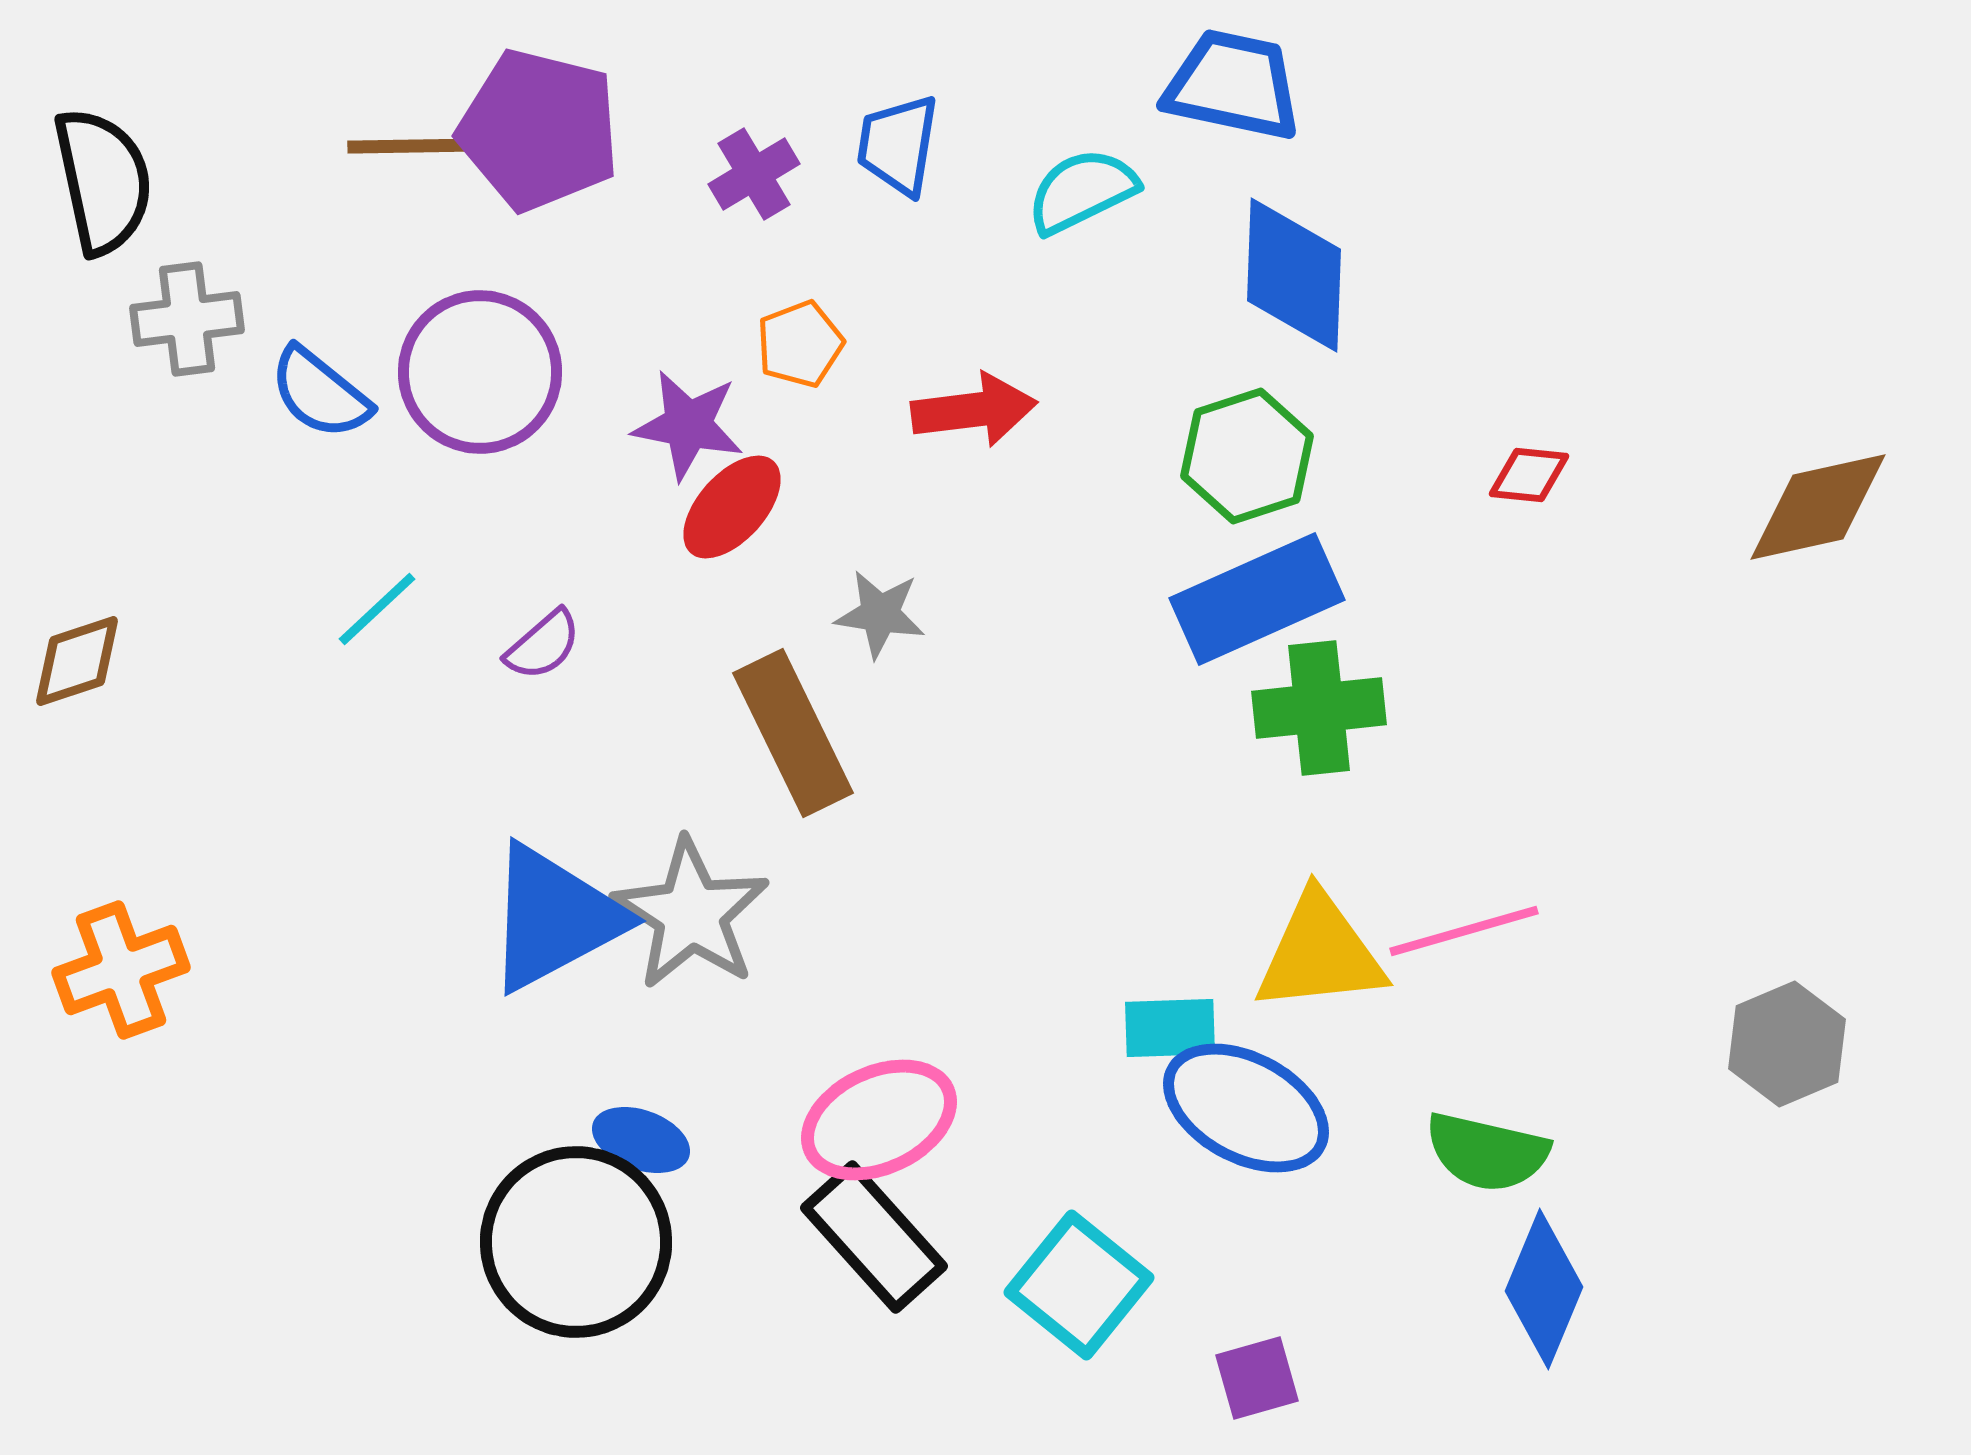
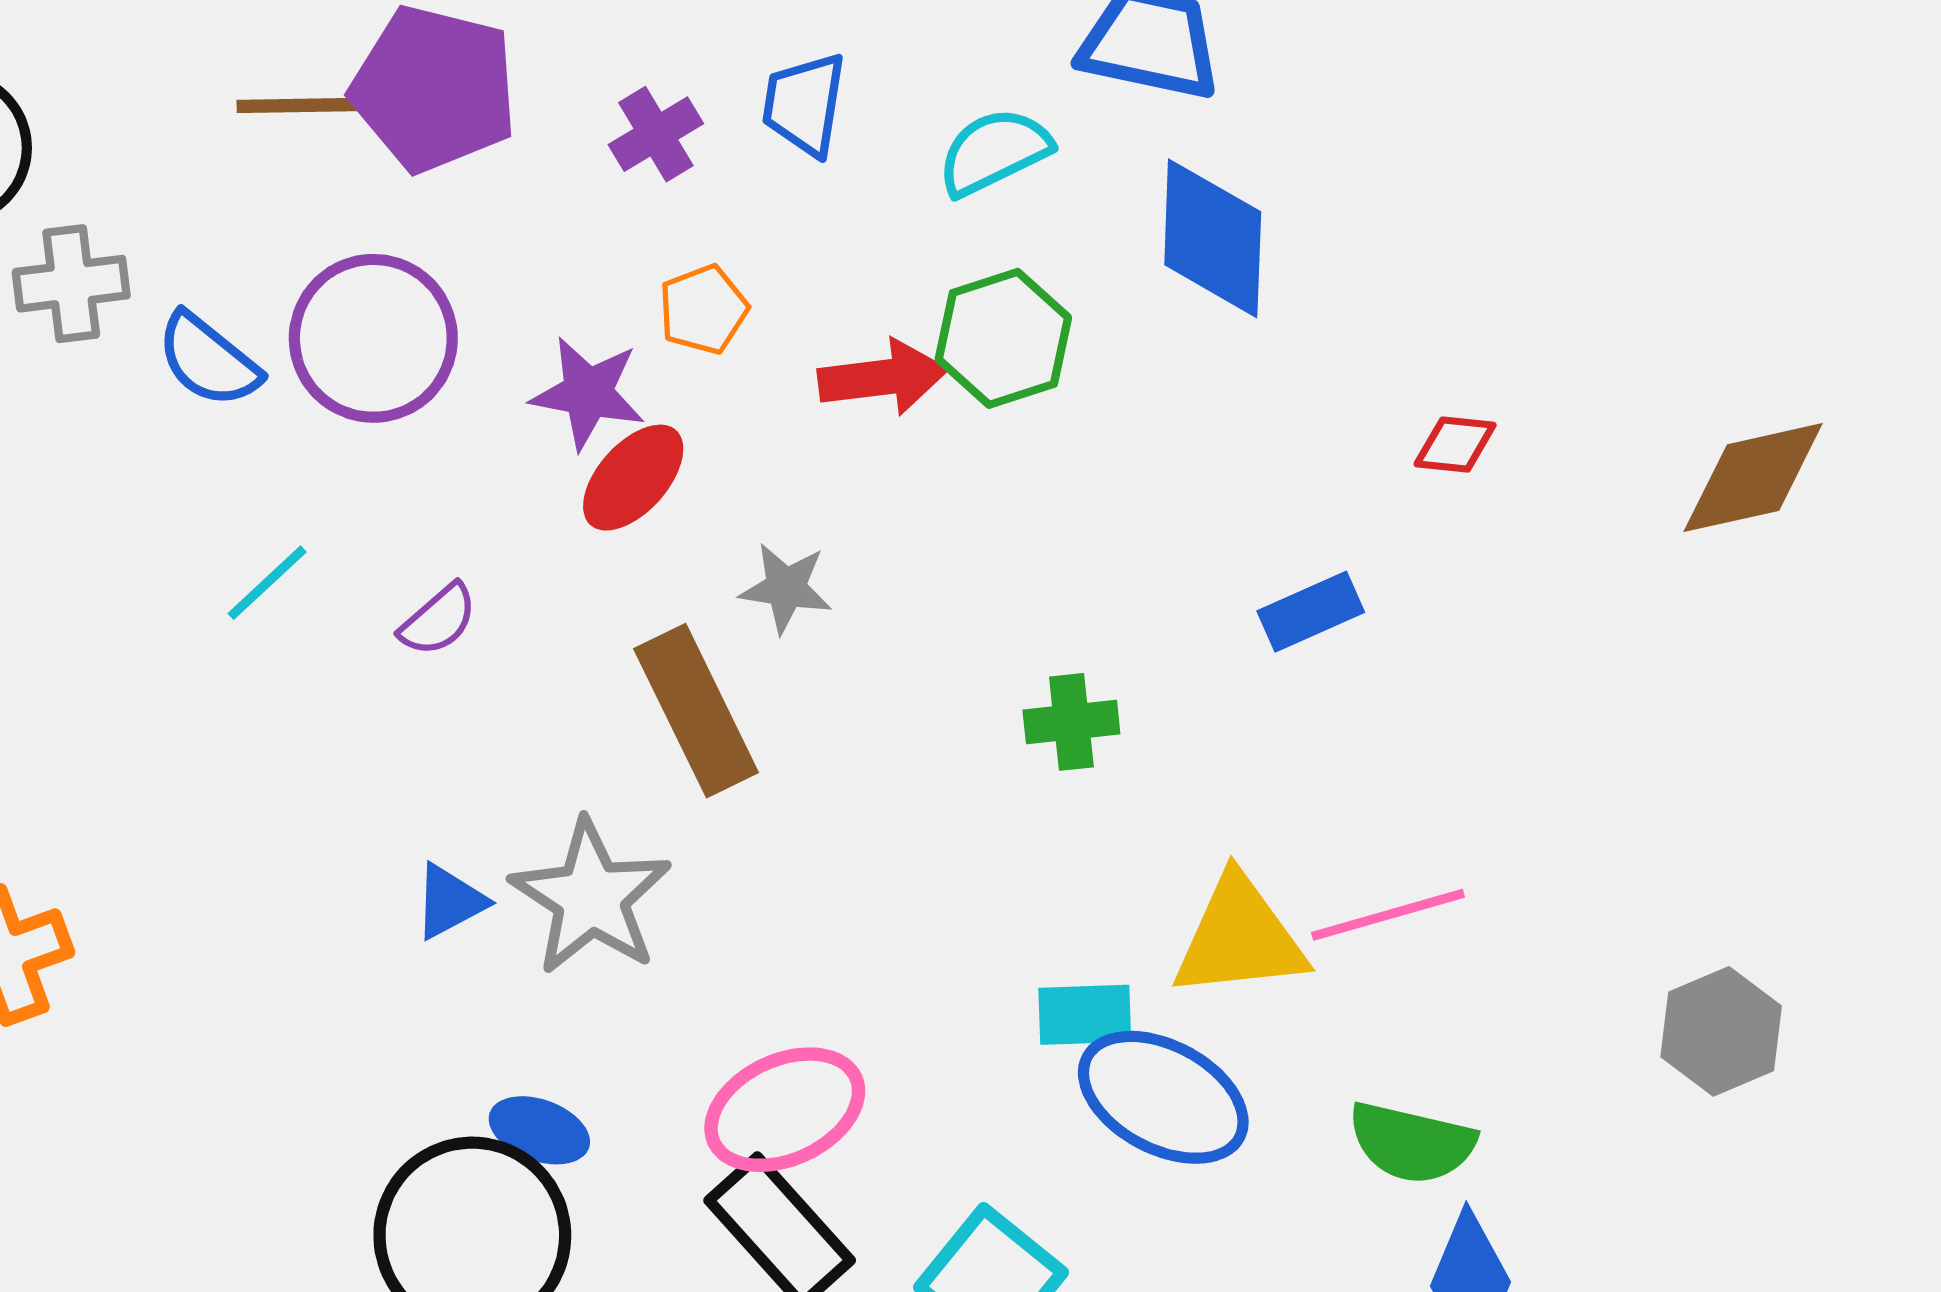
green hexagon: (1247, 456) -> (1003, 338), moved
blue rectangle: (1257, 599) -> (1311, 612), moved, size x0.6
green cross: (1319, 708) -> (1071, 722), moved, size x0.7
blue triangle: (554, 918) -> (450, 901), size x0.5

